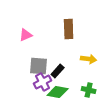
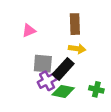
yellow arrow: (89, 59) -> (77, 49), moved
black rectangle: (58, 71) -> (63, 69), size x1.5

